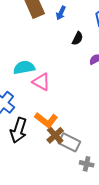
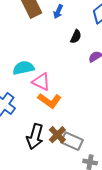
orange L-shape: (46, 120) -> (50, 101), moved
black arrow: (18, 130) -> (35, 137), moved

